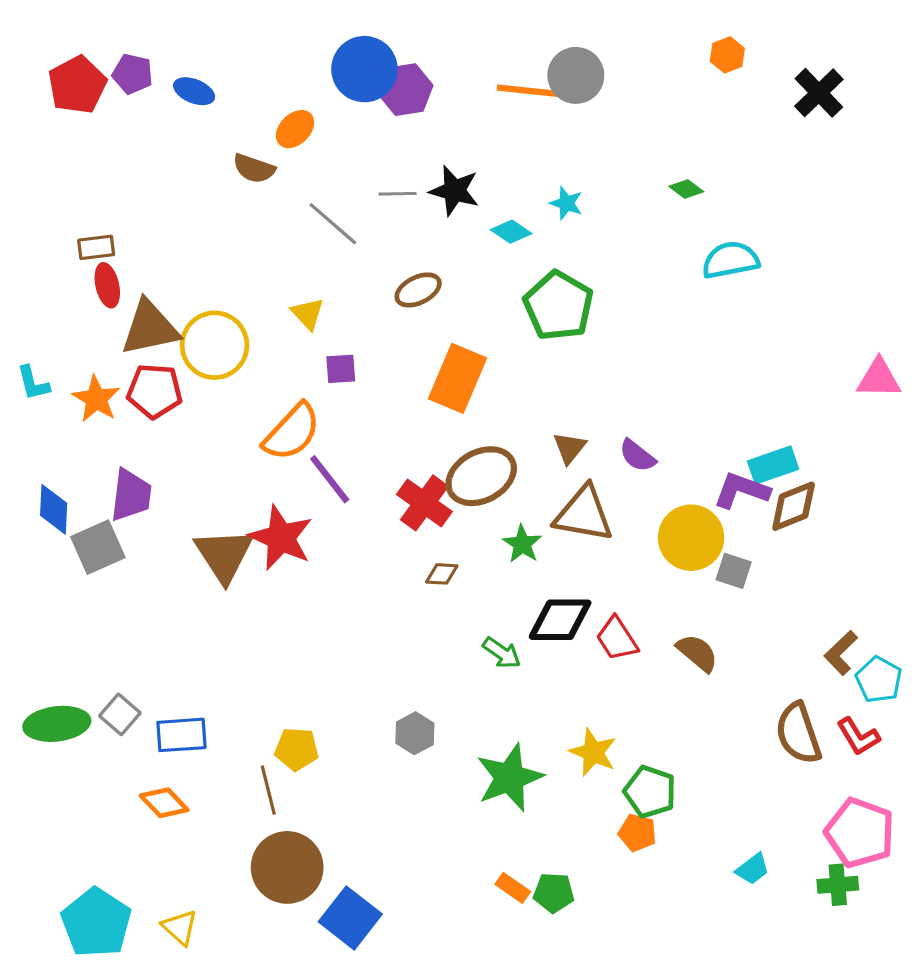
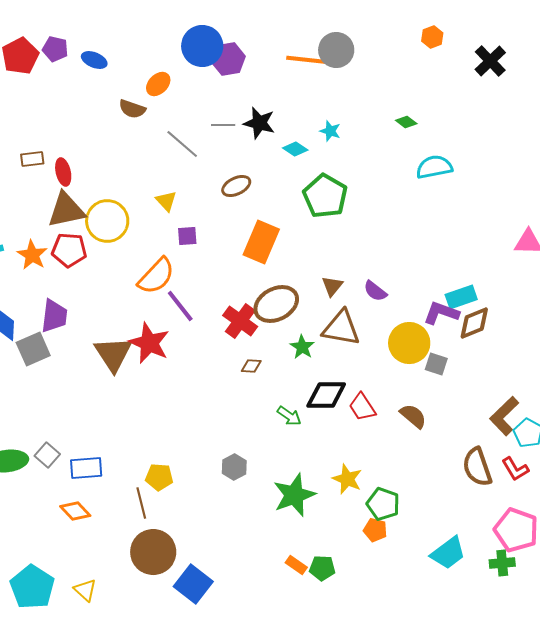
red ellipse: (107, 285) -> (63, 172), moved
brown L-shape: (841, 653) -> (504, 416), size x1.4
cyan trapezoid: (753, 869) -> (448, 553), size x1.6

